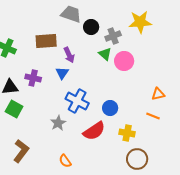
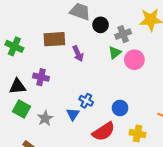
green triangle: (105, 54) -> (115, 53), turned 40
blue triangle: (62, 73) -> (73, 114), moved
blue cross: (77, 101) -> (86, 101), size x0.6
gray star: (58, 123) -> (45, 118), moved

